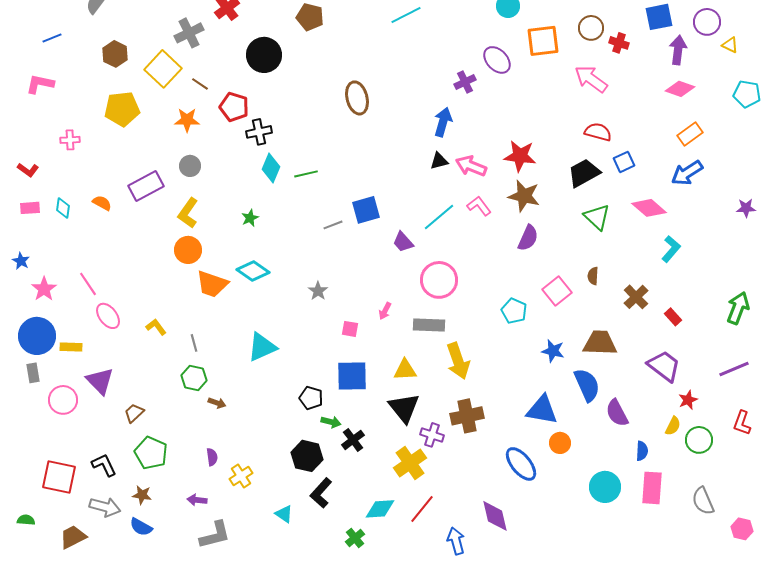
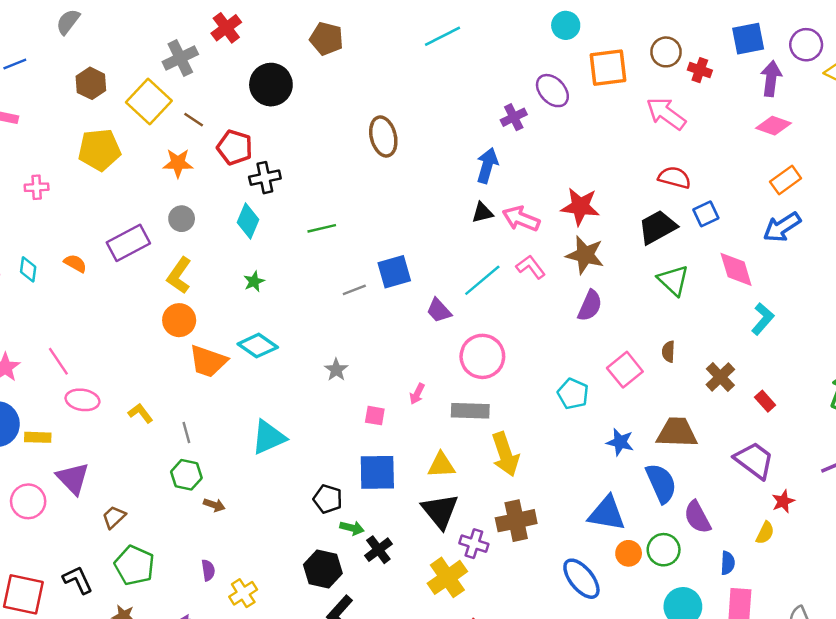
cyan diamond: (271, 168) -> (248, 221), moved
pink diamond: (649, 208) -> (736, 269), turned 32
pink ellipse: (108, 316) -> (82, 400), turned -44
green circle: (699, 440) -> (664, 550), moved

